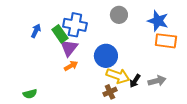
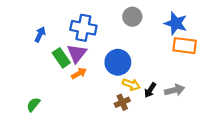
green rectangle: (60, 34) -> (61, 58), moved
yellow arrow: (118, 76) -> (131, 84), size x0.7
green semicircle: (30, 94) -> (33, 105), turned 144

